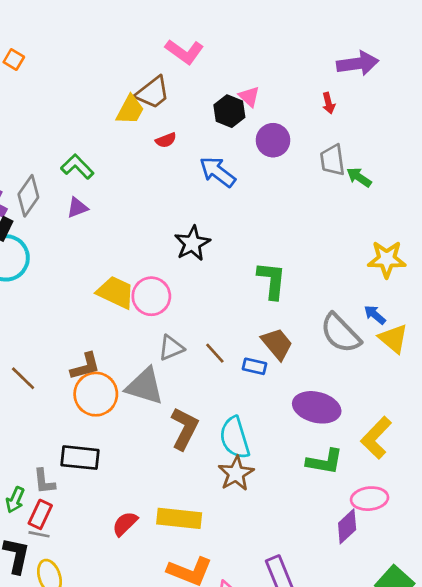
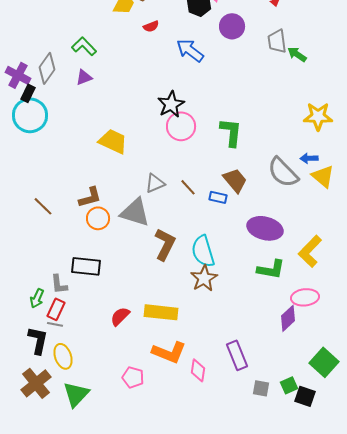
pink circle: (151, 296) -> (181, 126), moved
blue arrow: (375, 315) -> (309, 158), turned -42
orange circle: (96, 394) -> (98, 218), size x0.7

